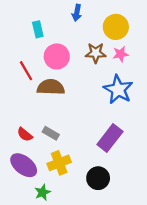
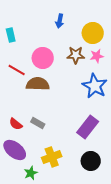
cyan rectangle: (38, 29) -> (11, 35), moved
red line: (26, 71) -> (17, 70), turned -30
yellow cross: (59, 163) -> (52, 157), moved
black circle: (98, 178) -> (91, 161), moved

